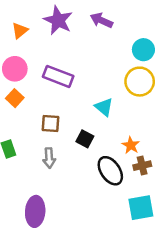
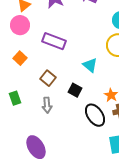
pink circle: (15, 69) -> (20, 25), moved
brown square: (50, 124) -> (48, 78), turned 35
purple ellipse: (35, 211) -> (36, 147), turned -35

